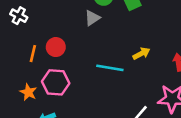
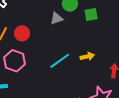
cyan line: (110, 68) -> (60, 61), turned -60

